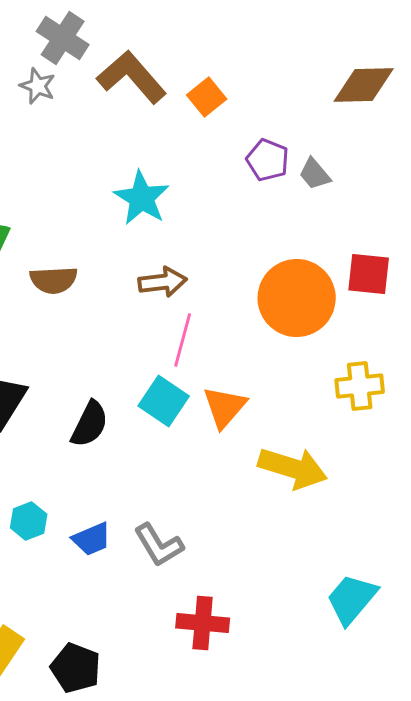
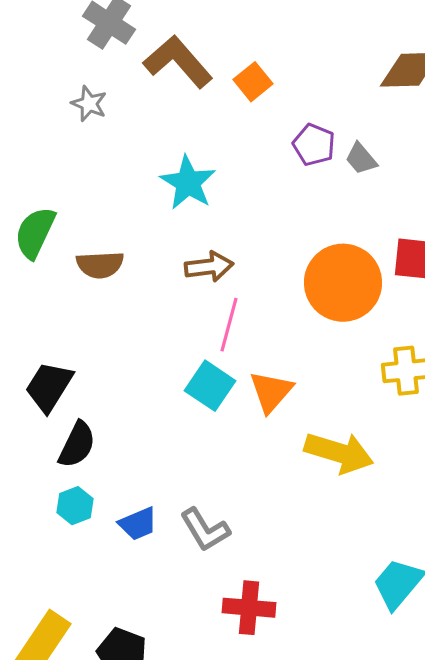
gray star: (38, 86) -> (89, 104), moved
black semicircle: (90, 424) -> (77, 445), moved

